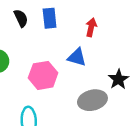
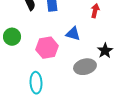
red arrow: (91, 27) -> (95, 11), moved

